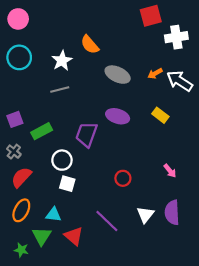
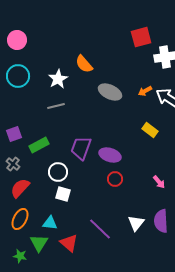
purple ellipse: (118, 116) -> (110, 155), moved
red circle: (123, 178) -> (115, 179), moved

